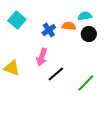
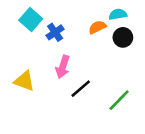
orange semicircle: (69, 26) -> (97, 27), turned -32
blue cross: (49, 30) -> (55, 32), moved

